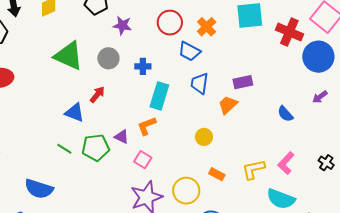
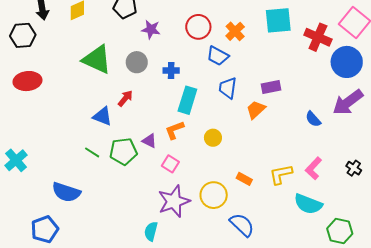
purple arrow: (320, 97) -> (348, 102), size x2.0
yellow circle: (204, 137) -> (213, 138), moved

